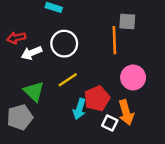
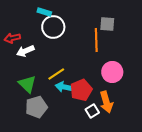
white circle: (64, 44) -> (53, 27), moved
cyan arrow: (79, 109) -> (64, 87), moved, turned 84
gray pentagon: (20, 117) -> (36, 107), moved
white square: (110, 123) -> (92, 111), turned 32

